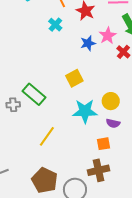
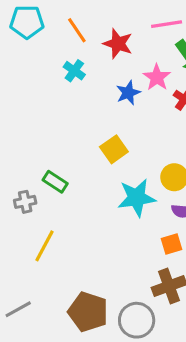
green rectangle: (34, 94) -> (55, 182), size x0.7
yellow line: (47, 136) -> (44, 246), moved

